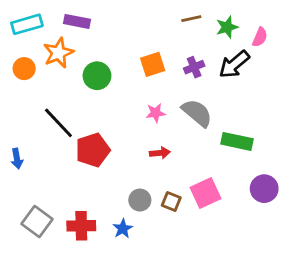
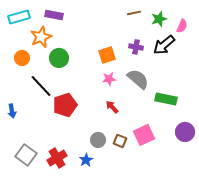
orange square: (153, 64) -> (107, 55), moved
purple cross: (194, 67) -> (136, 47), turned 32
orange circle: (24, 69) -> (22, 58), moved
green circle: (97, 76) -> (59, 58), moved
red arrow: (160, 153) -> (112, 107), turned -128
red cross: (81, 226) -> (57, 158), turned -30

